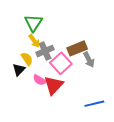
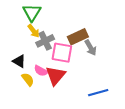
yellow semicircle: (27, 59) -> (28, 79), moved
pink square: (61, 63) -> (62, 53), turned -35
black triangle: (19, 70) -> (19, 61), turned -40

